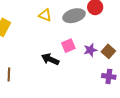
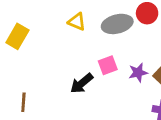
black arrow: (50, 59) -> (82, 83), turned -66

